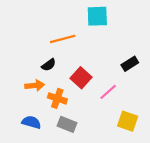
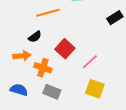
black rectangle: (130, 64) -> (115, 18), moved
yellow square: (128, 121) -> (95, 89), moved

